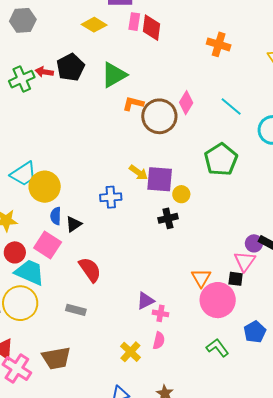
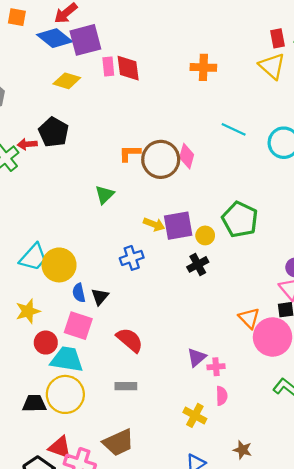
green triangle: (114, 75) -> (105, 195), moved, size x0.7
pink diamond: (186, 103) -> (187, 156), moved
green pentagon: (221, 160) -> (240, 220), moved

